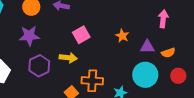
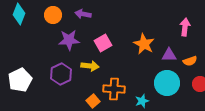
purple star: (29, 36) -> (69, 40), moved
orange star: (122, 36) -> (144, 44), size x1.5

